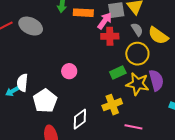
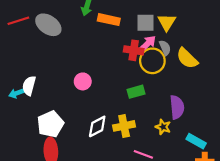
pink arrow: (105, 21) -> (147, 44), moved
yellow circle: (137, 54) -> (152, 61), moved
yellow star: (138, 84) -> (163, 127), moved, size x0.6
white pentagon: (45, 101) -> (50, 124), moved
white diamond: (80, 119) -> (97, 126), moved

